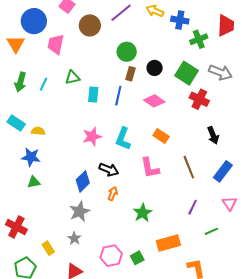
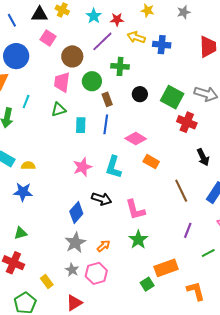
green cross: (199, 39) -> (120, 66), moved, turned 30
pink trapezoid: (56, 44) -> (62, 82), moved
green circle: (127, 52) -> (92, 81), moved
brown rectangle: (130, 74) -> (107, 99), moved, turned -32
cyan line: (43, 84) -> (26, 102), moved
pink diamond: (154, 101) -> (136, 139), moved
pink L-shape: (150, 168) -> (135, 210), moved
green triangle: (34, 182) -> (21, 233), moved
orange arrow: (113, 194) -> (104, 246), moved, turned 32
pink hexagon: (111, 256) -> (96, 273), moved
green square: (137, 258) -> (147, 284), moved

